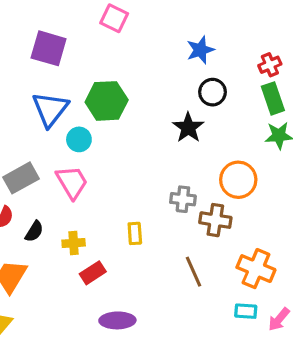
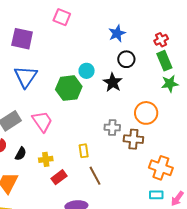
green hexagon: (107, 101) -> (69, 88), moved
cyan circle: (79, 139) -> (87, 71), moved
brown line: (193, 272) -> (95, 176), moved

